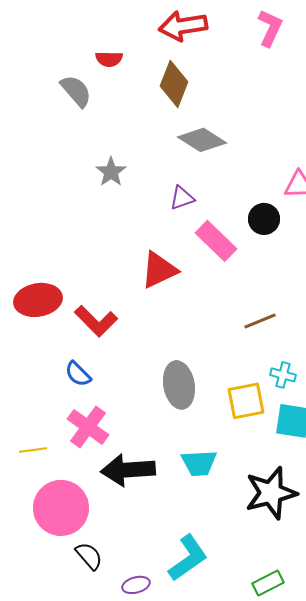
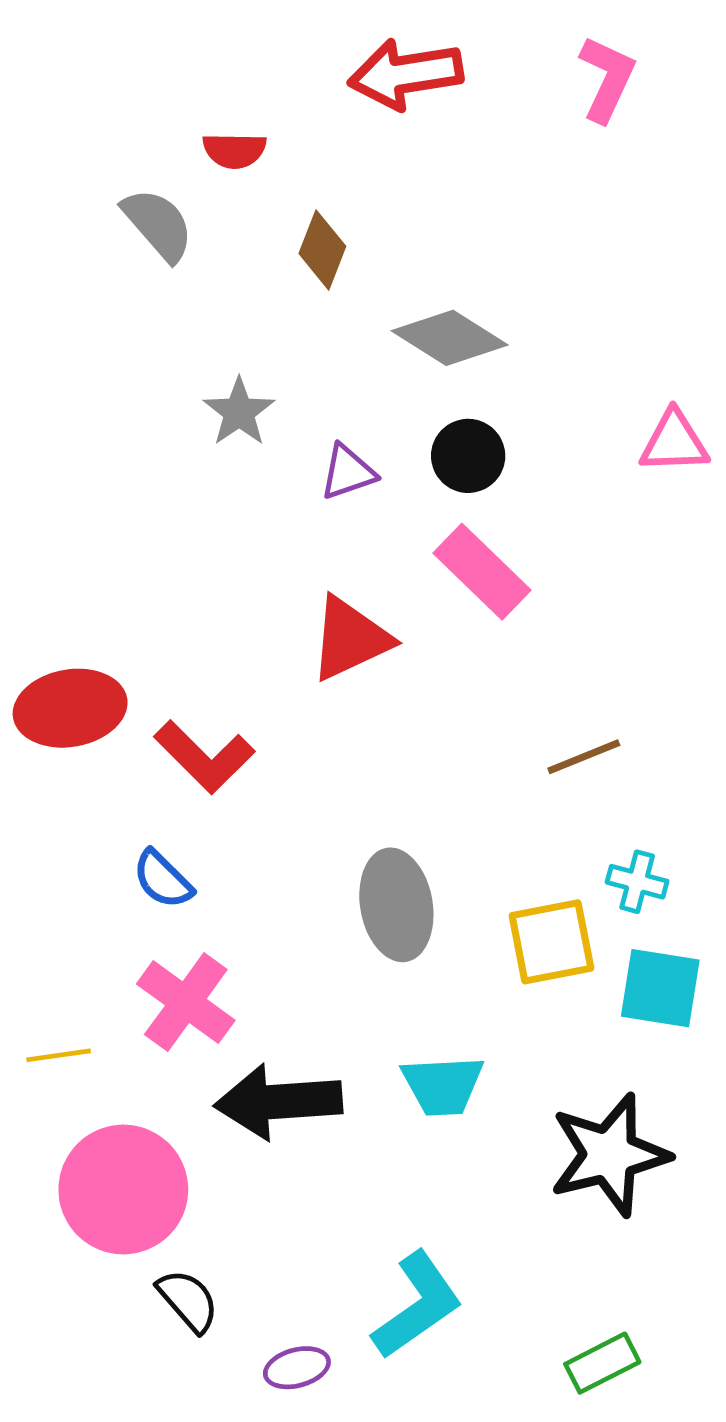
brown diamond: (174, 84) -> (322, 250), moved, size x0.7
purple triangle: (182, 198) -> (348, 472), moved
black circle: (264, 219) -> (468, 456), moved

